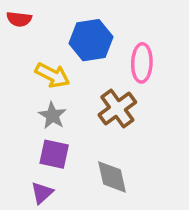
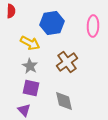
red semicircle: (19, 19) -> (11, 11), turned -96
pink ellipse: (142, 63) -> (93, 26), moved
purple triangle: (42, 193) -> (24, 110), turned -32

